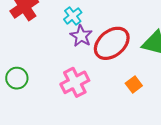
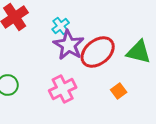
purple star: (81, 36) -> (69, 45), size x1.4

